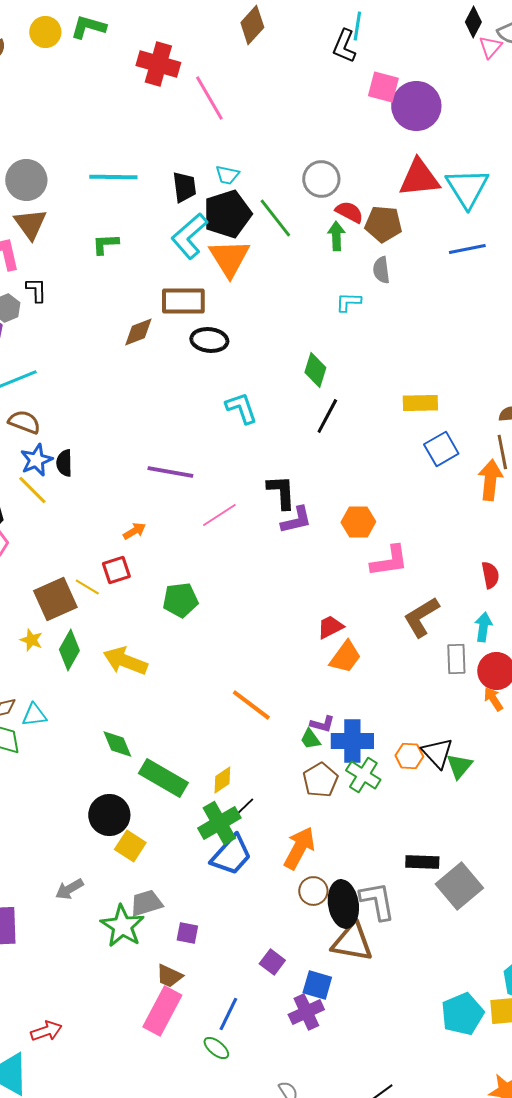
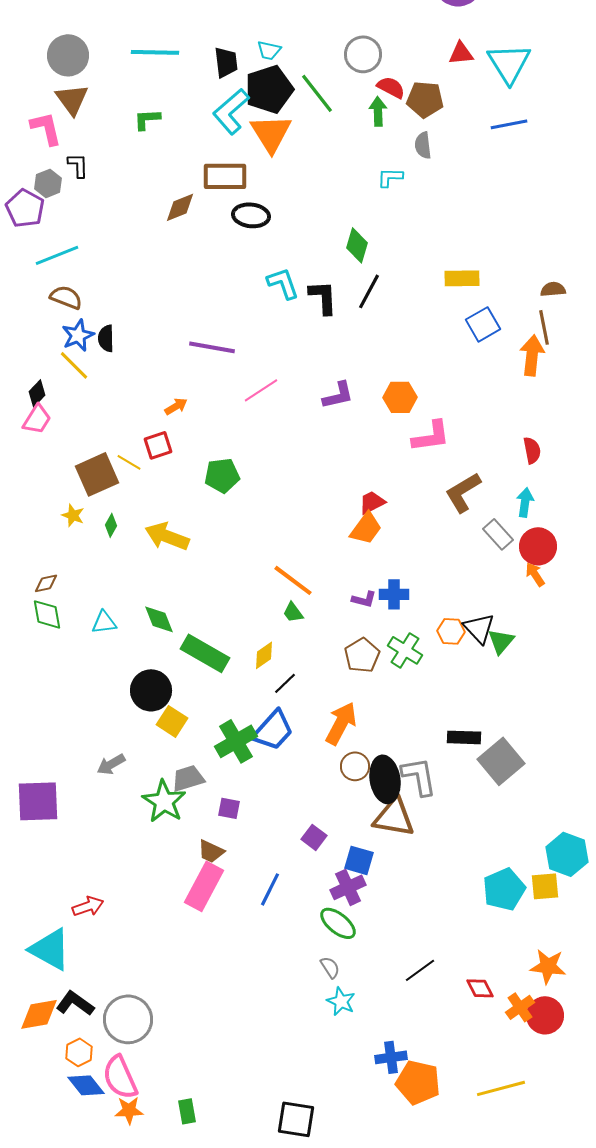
red triangle: (419, 178) -> (461, 53), size x0.6
black L-shape: (281, 492) -> (323, 297), moved
green diamond: (69, 650) -> (111, 525), size x0.6
orange trapezoid: (345, 657) -> (366, 528), moved
gray rectangle: (456, 659) -> (498, 534), turned -40
cyan triangle: (34, 715) -> (104, 622), moved
green trapezoid: (310, 739) -> (293, 612), moved
blue cross: (352, 741) -> (394, 594), moved, size x0.7
green cross: (219, 823) -> (236, 741), moved
green ellipse: (216, 1048) -> (338, 923), moved, size x1.4

